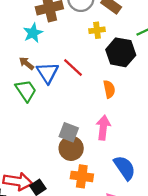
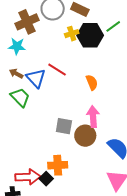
cyan star: (33, 33) -> (17, 46), turned -30
black hexagon: (121, 52) -> (90, 35), moved
brown circle: (71, 148) -> (85, 136), moved
orange cross: (82, 176) -> (58, 165), moved

